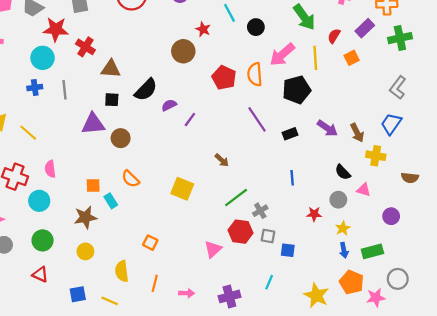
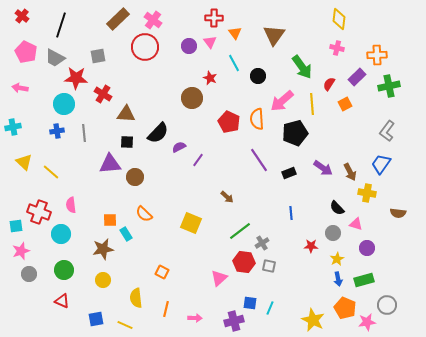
purple circle: (391, 216) -> (367, 248), moved
blue square: (288, 250) -> (250, 303), moved

